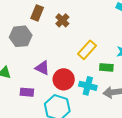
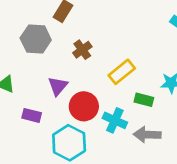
brown cross: (62, 20) -> (82, 50), moved
purple triangle: (42, 68) -> (58, 86), turned 35

